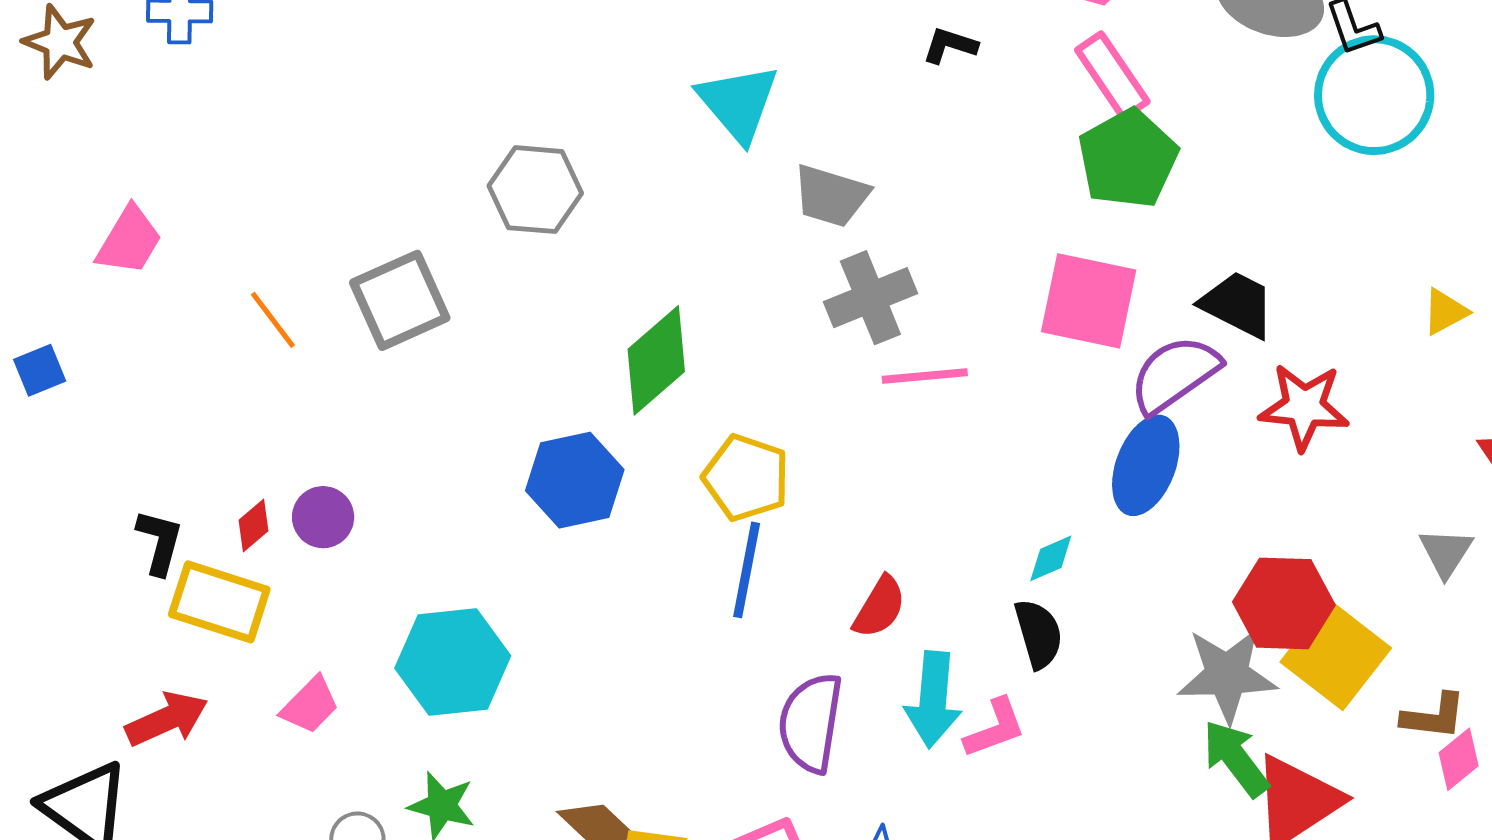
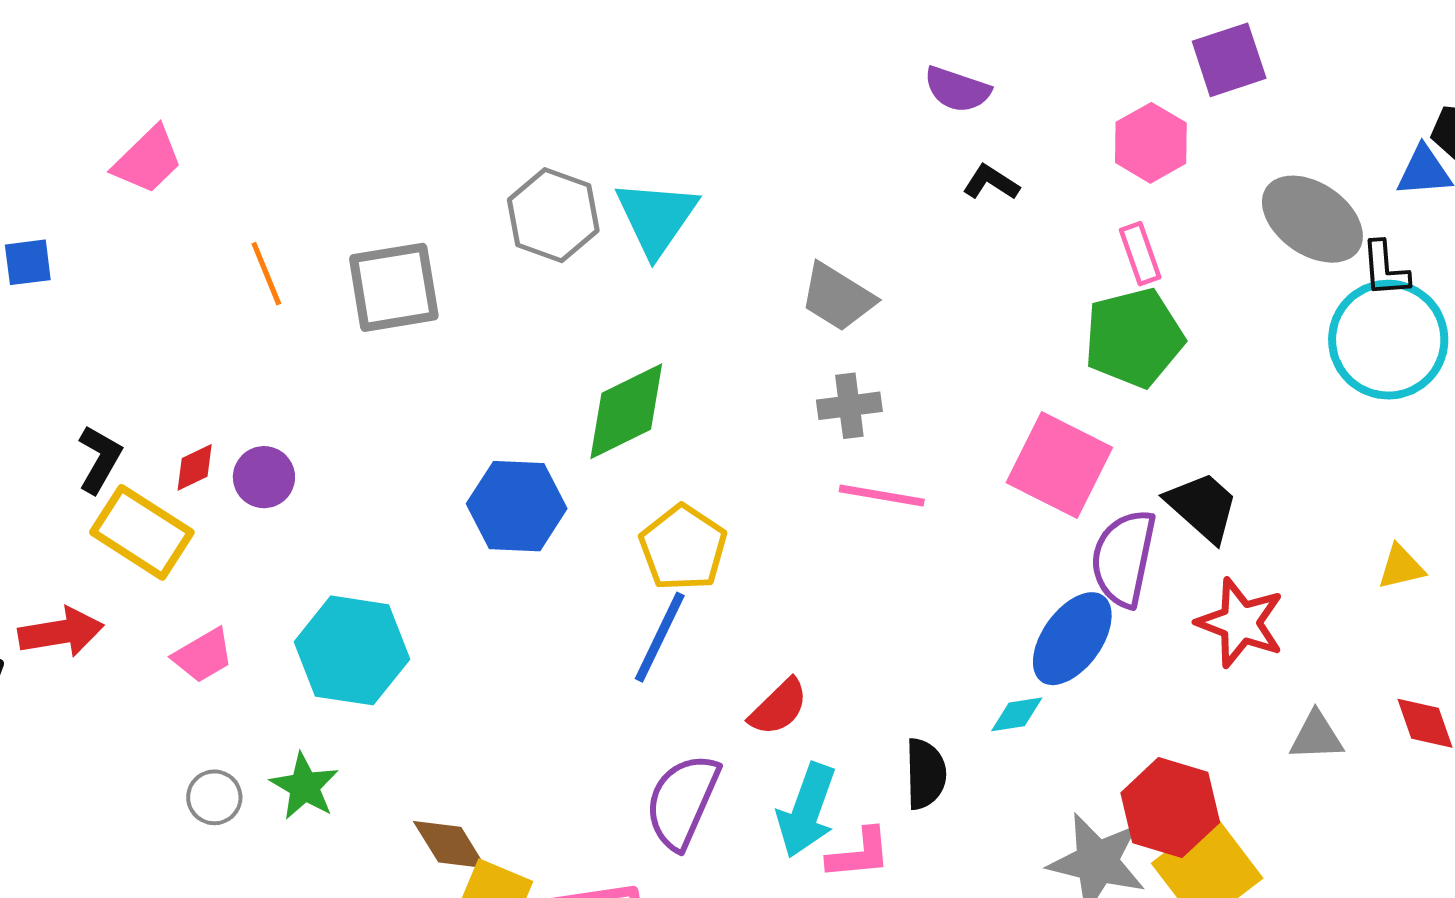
pink rectangle: (1112, 76) -> (1140, 254), size x0.7
cyan triangle: (738, 103) -> (656, 218), moved
gray cross: (870, 298) -> (849, 406), size x0.7
purple semicircle: (1175, 374) -> (1124, 558), turned -58
gray triangle: (1446, 553) -> (1316, 736), moved, turned 40
cyan diamond: (1051, 558) -> (1017, 714), moved

